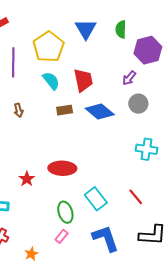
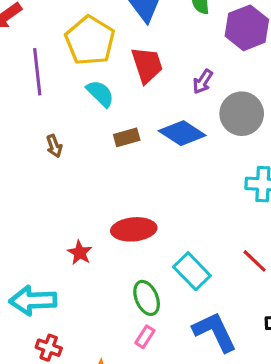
purple arrow: (129, 78) -> (203, 82), moved
red trapezoid: (83, 80) -> (147, 65), moved
gray circle: (138, 104) -> (242, 114), size x1.4

